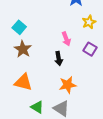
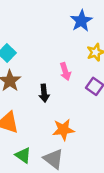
black arrow: (59, 58) -> (44, 93), moved

